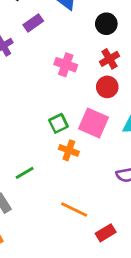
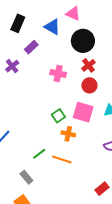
black circle: (106, 24) -> (83, 41), size x1.5
orange line: (74, 209) -> (62, 160), moved

